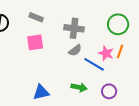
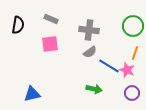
pink star: (106, 53) -> (127, 70), moved
purple circle: (109, 91) -> (132, 93), moved
blue triangle: (41, 92) -> (32, 94), moved

